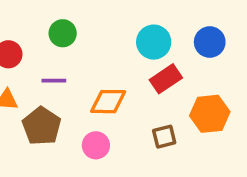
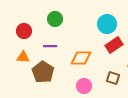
brown square: (164, 137) -> (113, 78), turned 32
pink circle: (96, 145) -> (84, 86), moved

